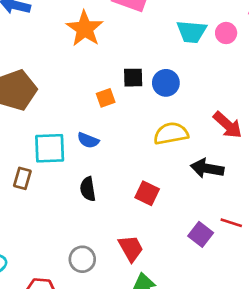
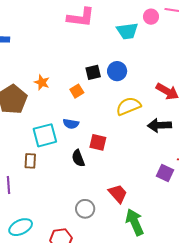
orange star: (85, 29) -> (42, 82), moved, size x0.6
pink circle: (226, 33) -> (151, 17), moved
red square: (147, 193) -> (98, 142), moved

